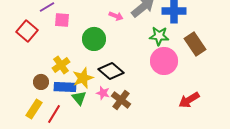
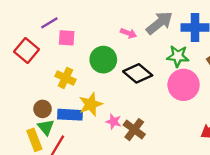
yellow cross: (61, 65) -> (65, 78), moved, turned -30
black diamond: (111, 71) -> (138, 73), moved
green triangle: (79, 98) -> (46, 127), moved
yellow rectangle: (34, 109) -> (34, 140), turned -54

